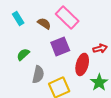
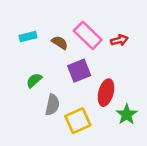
cyan rectangle: (18, 18) -> (28, 37), turned -72
red arrow: (100, 48) -> (119, 40), moved

